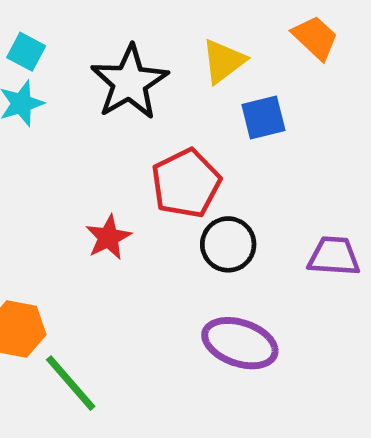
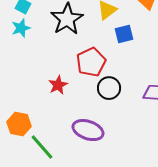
purple ellipse: (240, 343) -> (88, 130), moved

